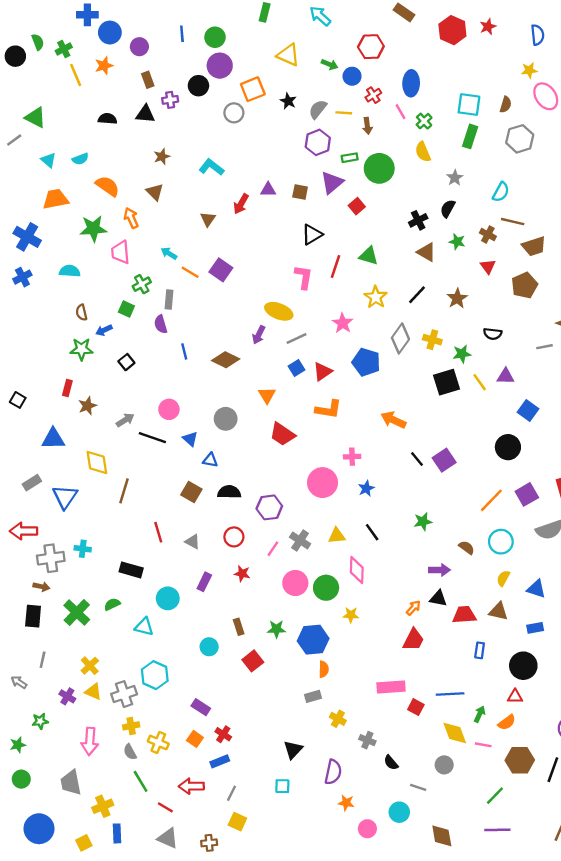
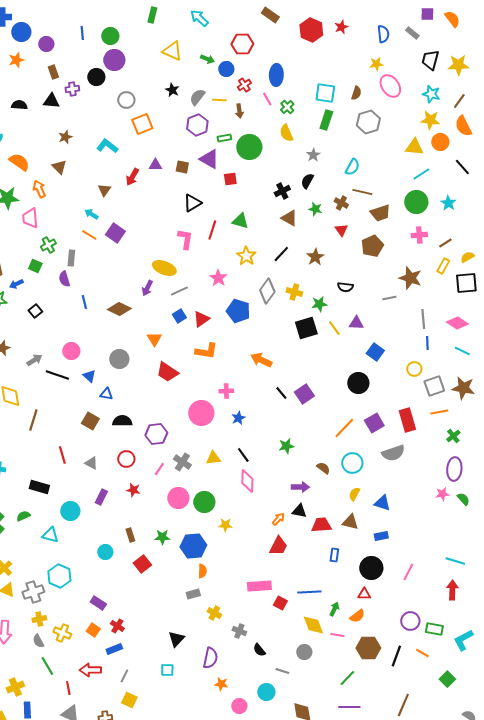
orange square: (253, 89) -> (142, 124), moved
purple triangle: (332, 183) -> (209, 159), turned -50
red square: (357, 206) -> (230, 179), turned 32
cyan arrow: (169, 253) -> (91, 214), moved
pink diamond: (357, 570) -> (247, 481), moved
red line: (165, 807) -> (68, 688), turned 48

